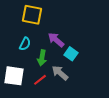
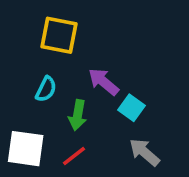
gray arrow: (60, 73) -> (144, 152), moved

